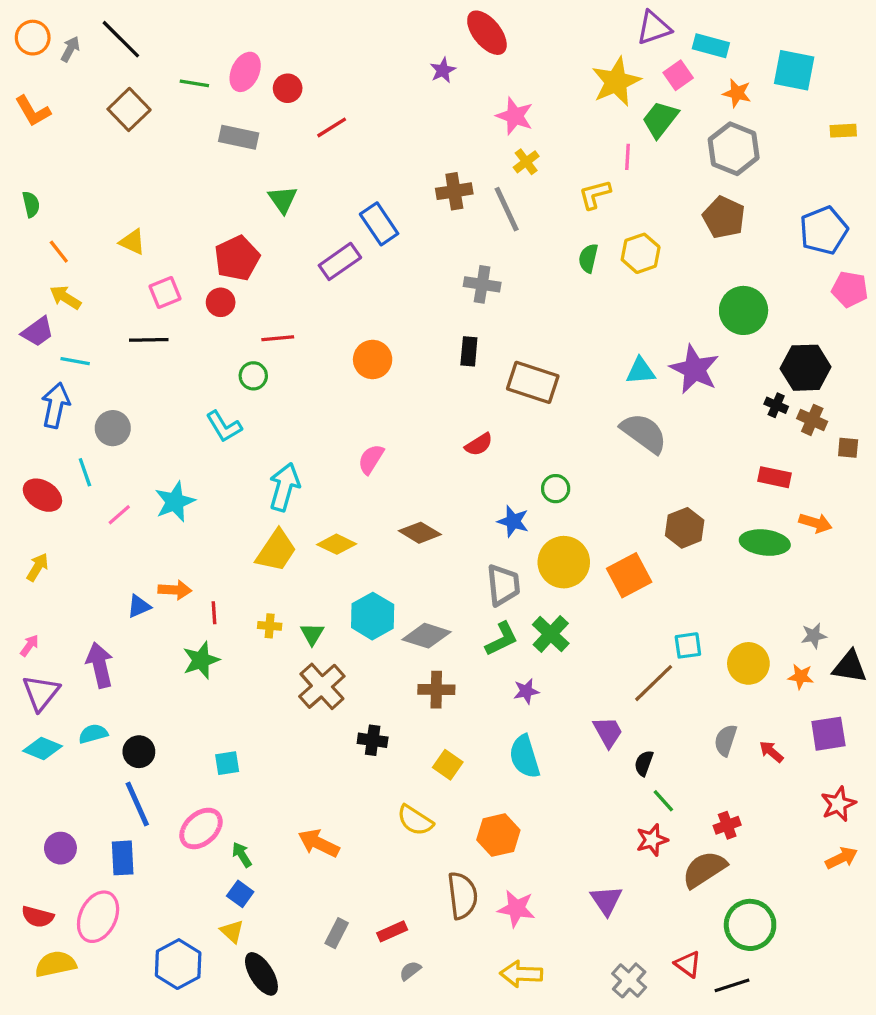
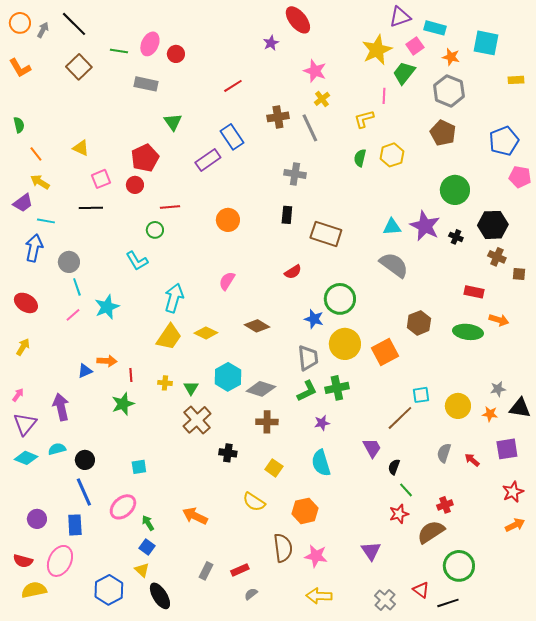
red line: (332, 127) -> (233, 86), moved
black cross: (776, 405) -> (456, 237), moved
cyan line: (85, 472) -> (77, 287), moved
green circle: (556, 489) -> (340, 299), size x1.8
green cross: (551, 634) -> (337, 388), turned 35

